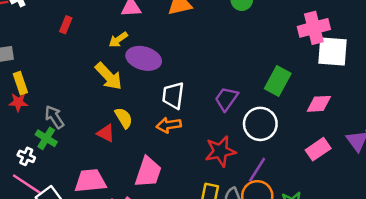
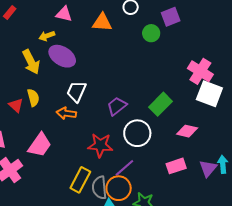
pink cross: (314, 28) -> (200, 71), turned 30

